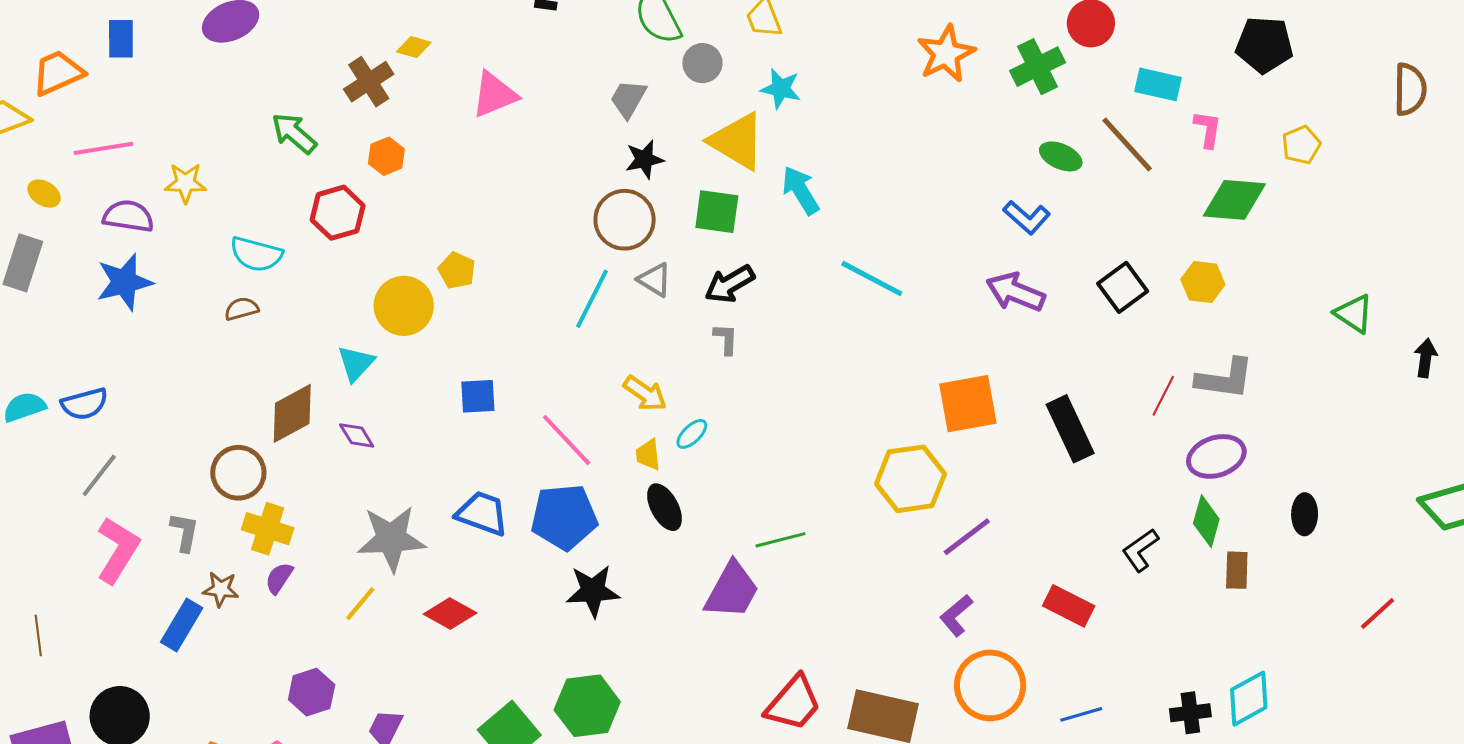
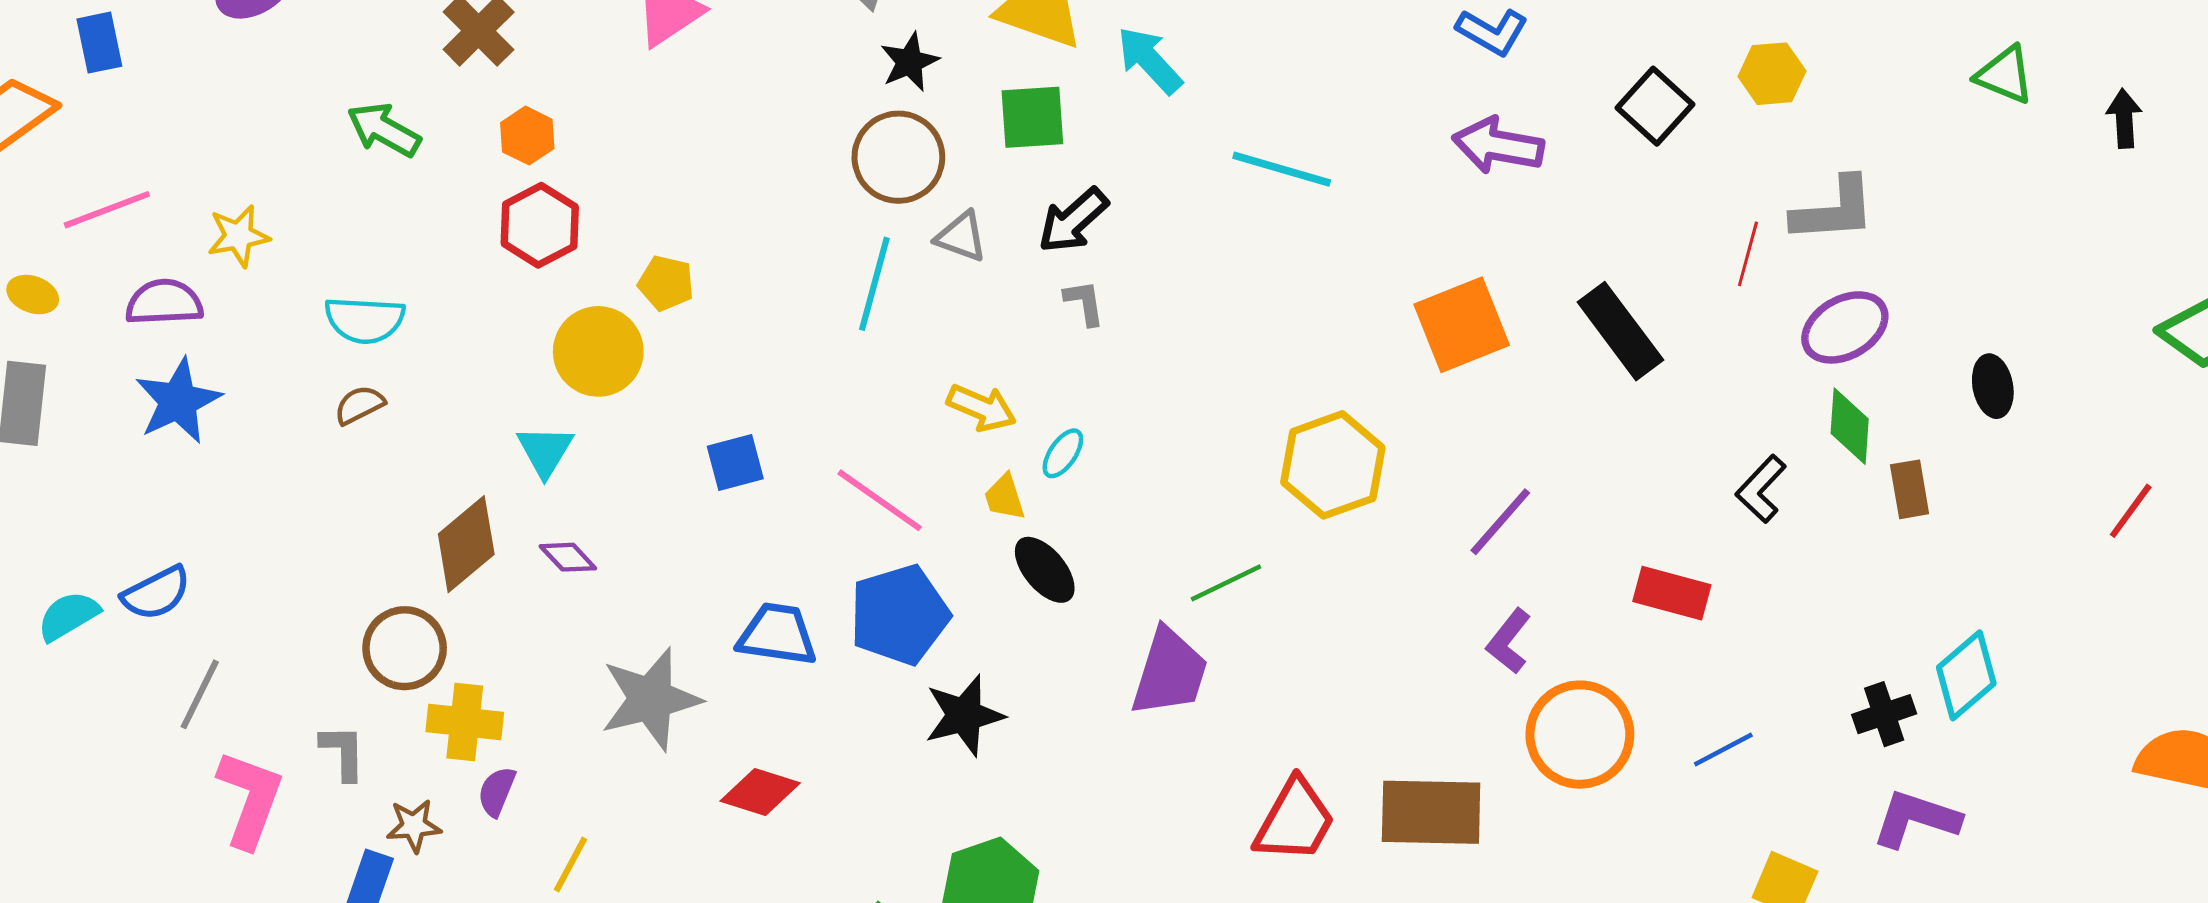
red hexagon: (338, 213) -> (540, 225), moved
yellow hexagon: (911, 479) -> (1333, 465), moved
yellow line: (360, 604) -> (571, 864), moved

